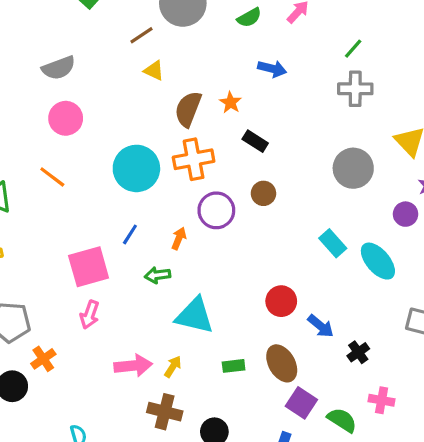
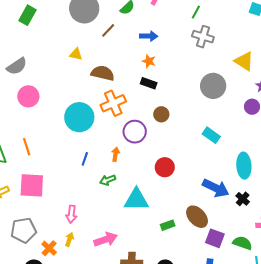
brown line: (141, 35) -> (108, 30), moved
gray cross: (355, 89) -> (203, 37), turned 30
orange star: (231, 102) -> (149, 61), moved
brown semicircle: (188, 109) -> (103, 73), turned 95
orange line: (52, 177) -> (27, 147), moved, turned 48
cyan ellipse: (378, 261) -> (244, 166), moved, turned 50
pink square: (89, 267) -> (32, 185), moved, turned 32
red circle: (281, 301) -> (165, 167), moved
blue arrow: (321, 326) -> (216, 188), size x1.5
yellow arrow: (173, 367) -> (69, 239), moved

